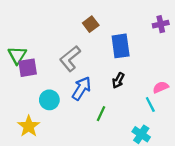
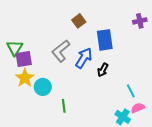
pink semicircle: (161, 87) -> (138, 108), moved
blue arrow: (81, 88) -> (84, 58), moved
green line: (101, 114) -> (64, 106), moved, turned -32
yellow star: (29, 126) -> (25, 78), moved

